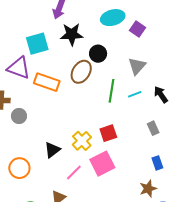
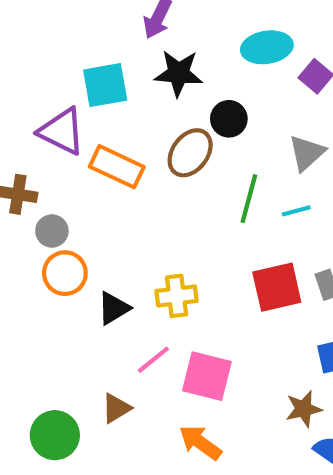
red square: (108, 133) -> (277, 287), moved, size x1.4
yellow cross: (82, 141) -> (177, 296), turned 30
pink square: (102, 164) -> (207, 376), moved, turned 35
orange circle: (19, 168) -> (65, 273), moved

